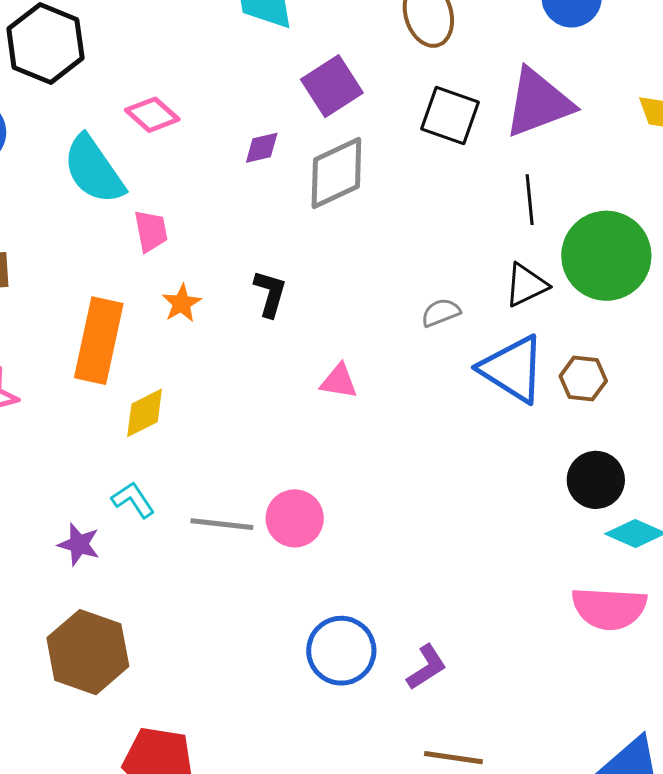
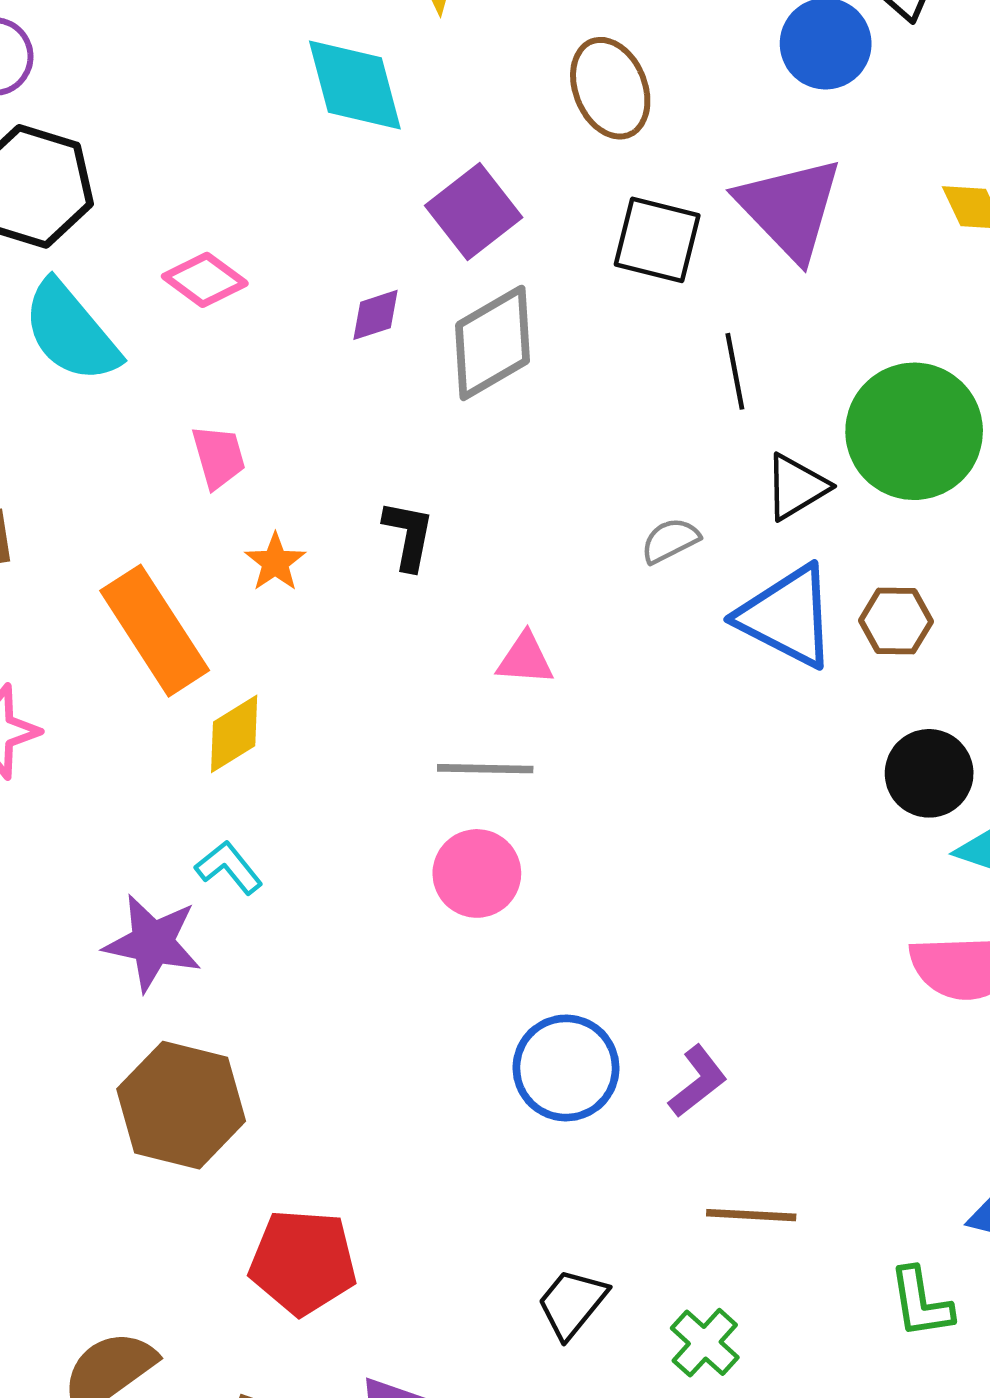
purple triangle: (538, 103) -> (790, 208), turned -48
cyan semicircle: (94, 170) -> (71, 332), moved
black line: (530, 200) -> (735, 371), moved
orange rectangle: (99, 341) -> (155, 631), turned -40
gray line: (222, 524) -> (485, 769), moved
purple star: (79, 544) -> (153, 943), size x1.5

